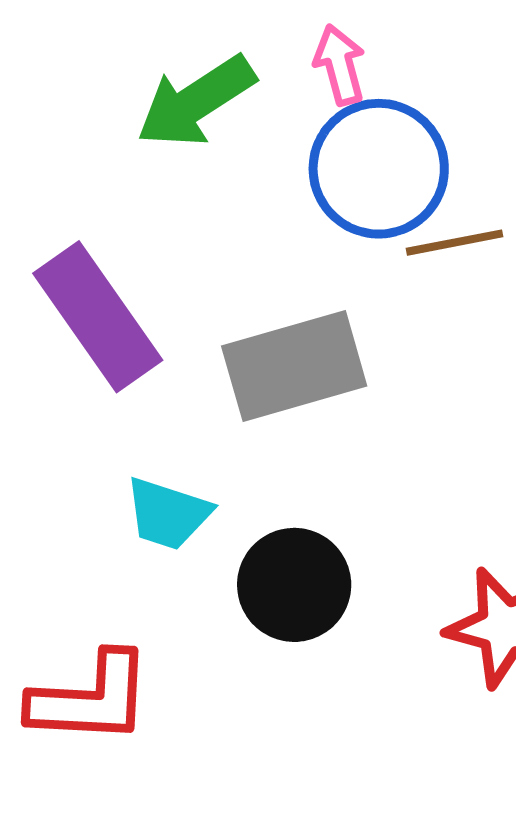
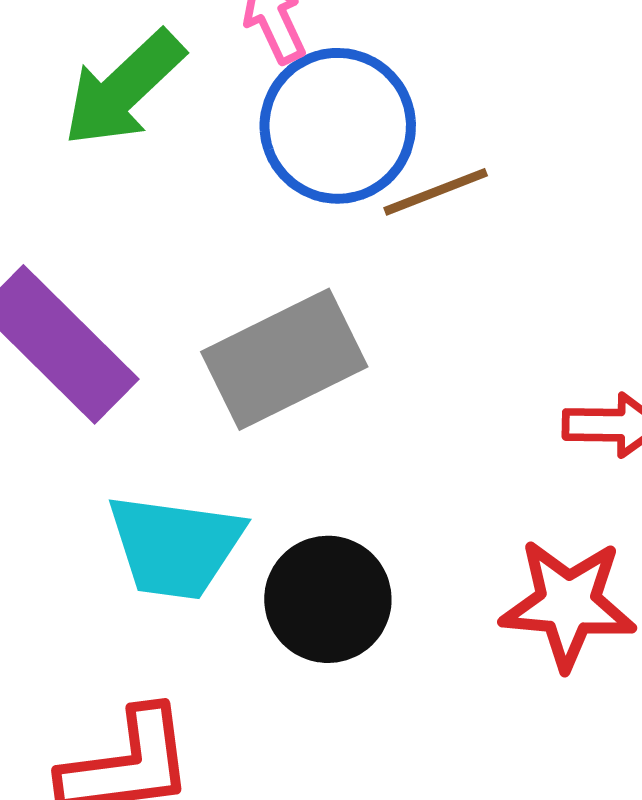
cyan trapezoid: (168, 514) -> (175, 546), size x1.4

